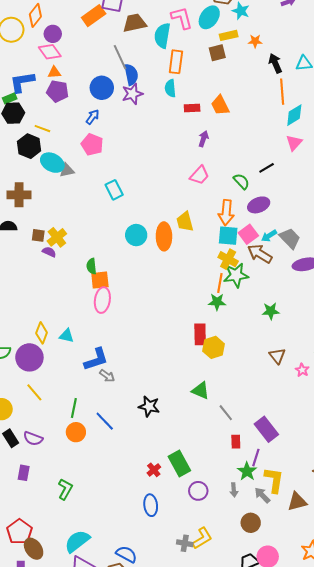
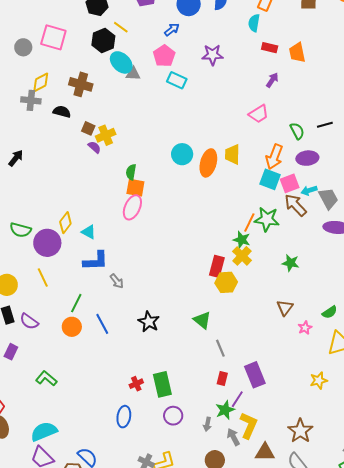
purple star: (132, 94) -> (212, 55), moved
cyan rectangle: (114, 190) -> (177, 80), moved, turned -54
yellow cross: (228, 259) -> (242, 256), moved
blue L-shape: (96, 359) -> (96, 261), moved
green L-shape: (65, 489) -> (46, 378), turned -95

